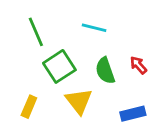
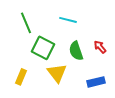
green square: (59, 66) -> (43, 48), turned -30

